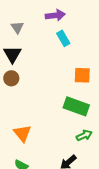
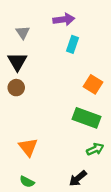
cyan rectangle: (63, 38) -> (72, 44), turned 49
orange square: (82, 75) -> (93, 84), turned 30

